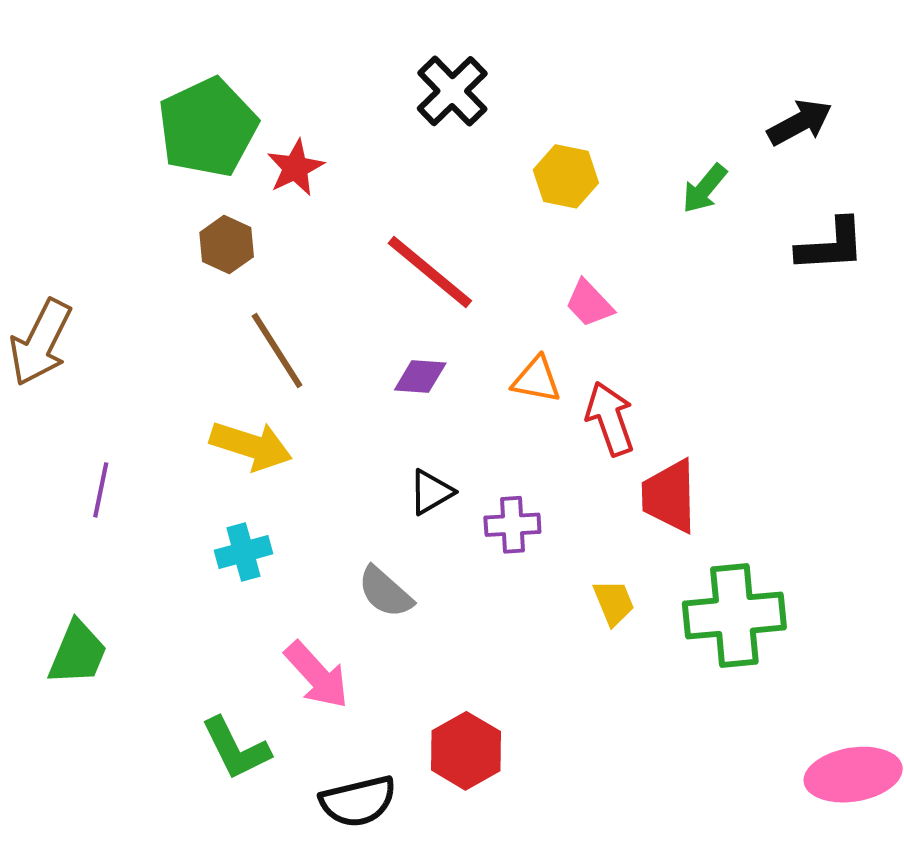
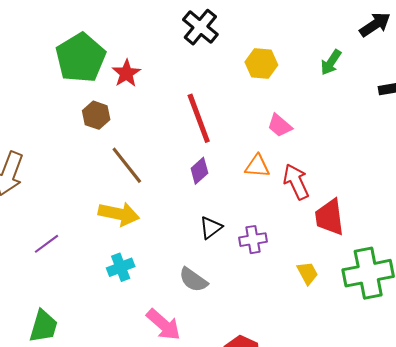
red line: (430, 272) -> (199, 118), turned 36
purple diamond: (420, 377) -> (199, 171), turned -40
purple line: (101, 490) -> (46, 244), turned 48

